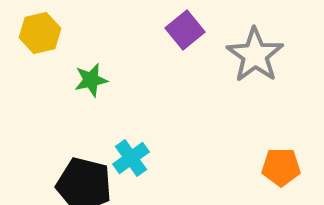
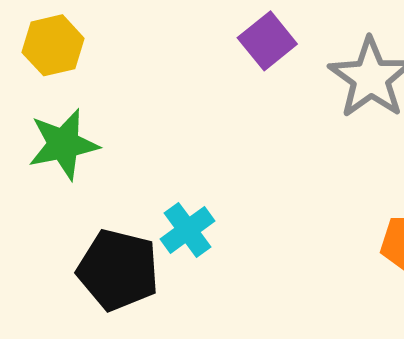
green star: (91, 80) -> (63, 144), moved, size x1.4

